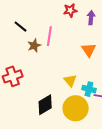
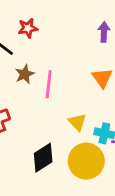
red star: (70, 10) -> (28, 28), moved
pink line: (49, 36) -> (49, 84), moved

